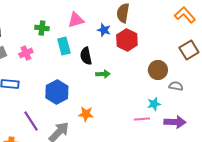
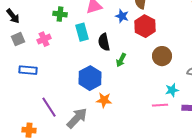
brown circle: (158, 70) -> (162, 56), moved
green arrow: (103, 74) -> (121, 60), turned 120
blue hexagon: (57, 92) -> (90, 78), moved

